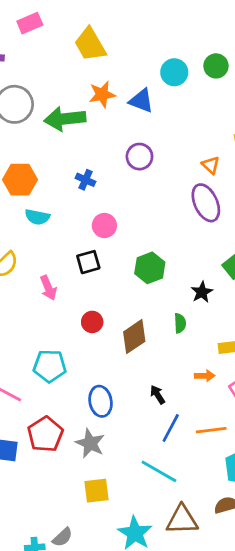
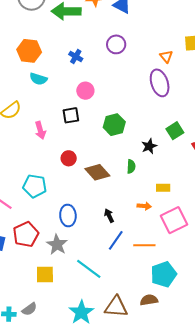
brown diamond: (134, 337) -> (97, 172), turned 75
cyan line: (159, 471) -> (89, 269), moved
yellow square: (97, 491) -> (45, 275), moved

